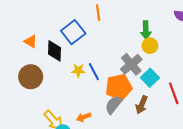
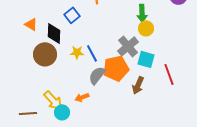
blue square: (73, 32) -> (72, 15), size x0.7
brown circle: (31, 77) -> (45, 54), moved
cyan square: (150, 78) -> (146, 59), turned -30
gray semicircle: (114, 105) -> (97, 75), moved

